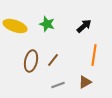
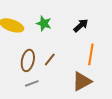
brown triangle: (85, 82) -> (82, 81), size x1.5
gray line: (58, 85) -> (32, 83), moved

